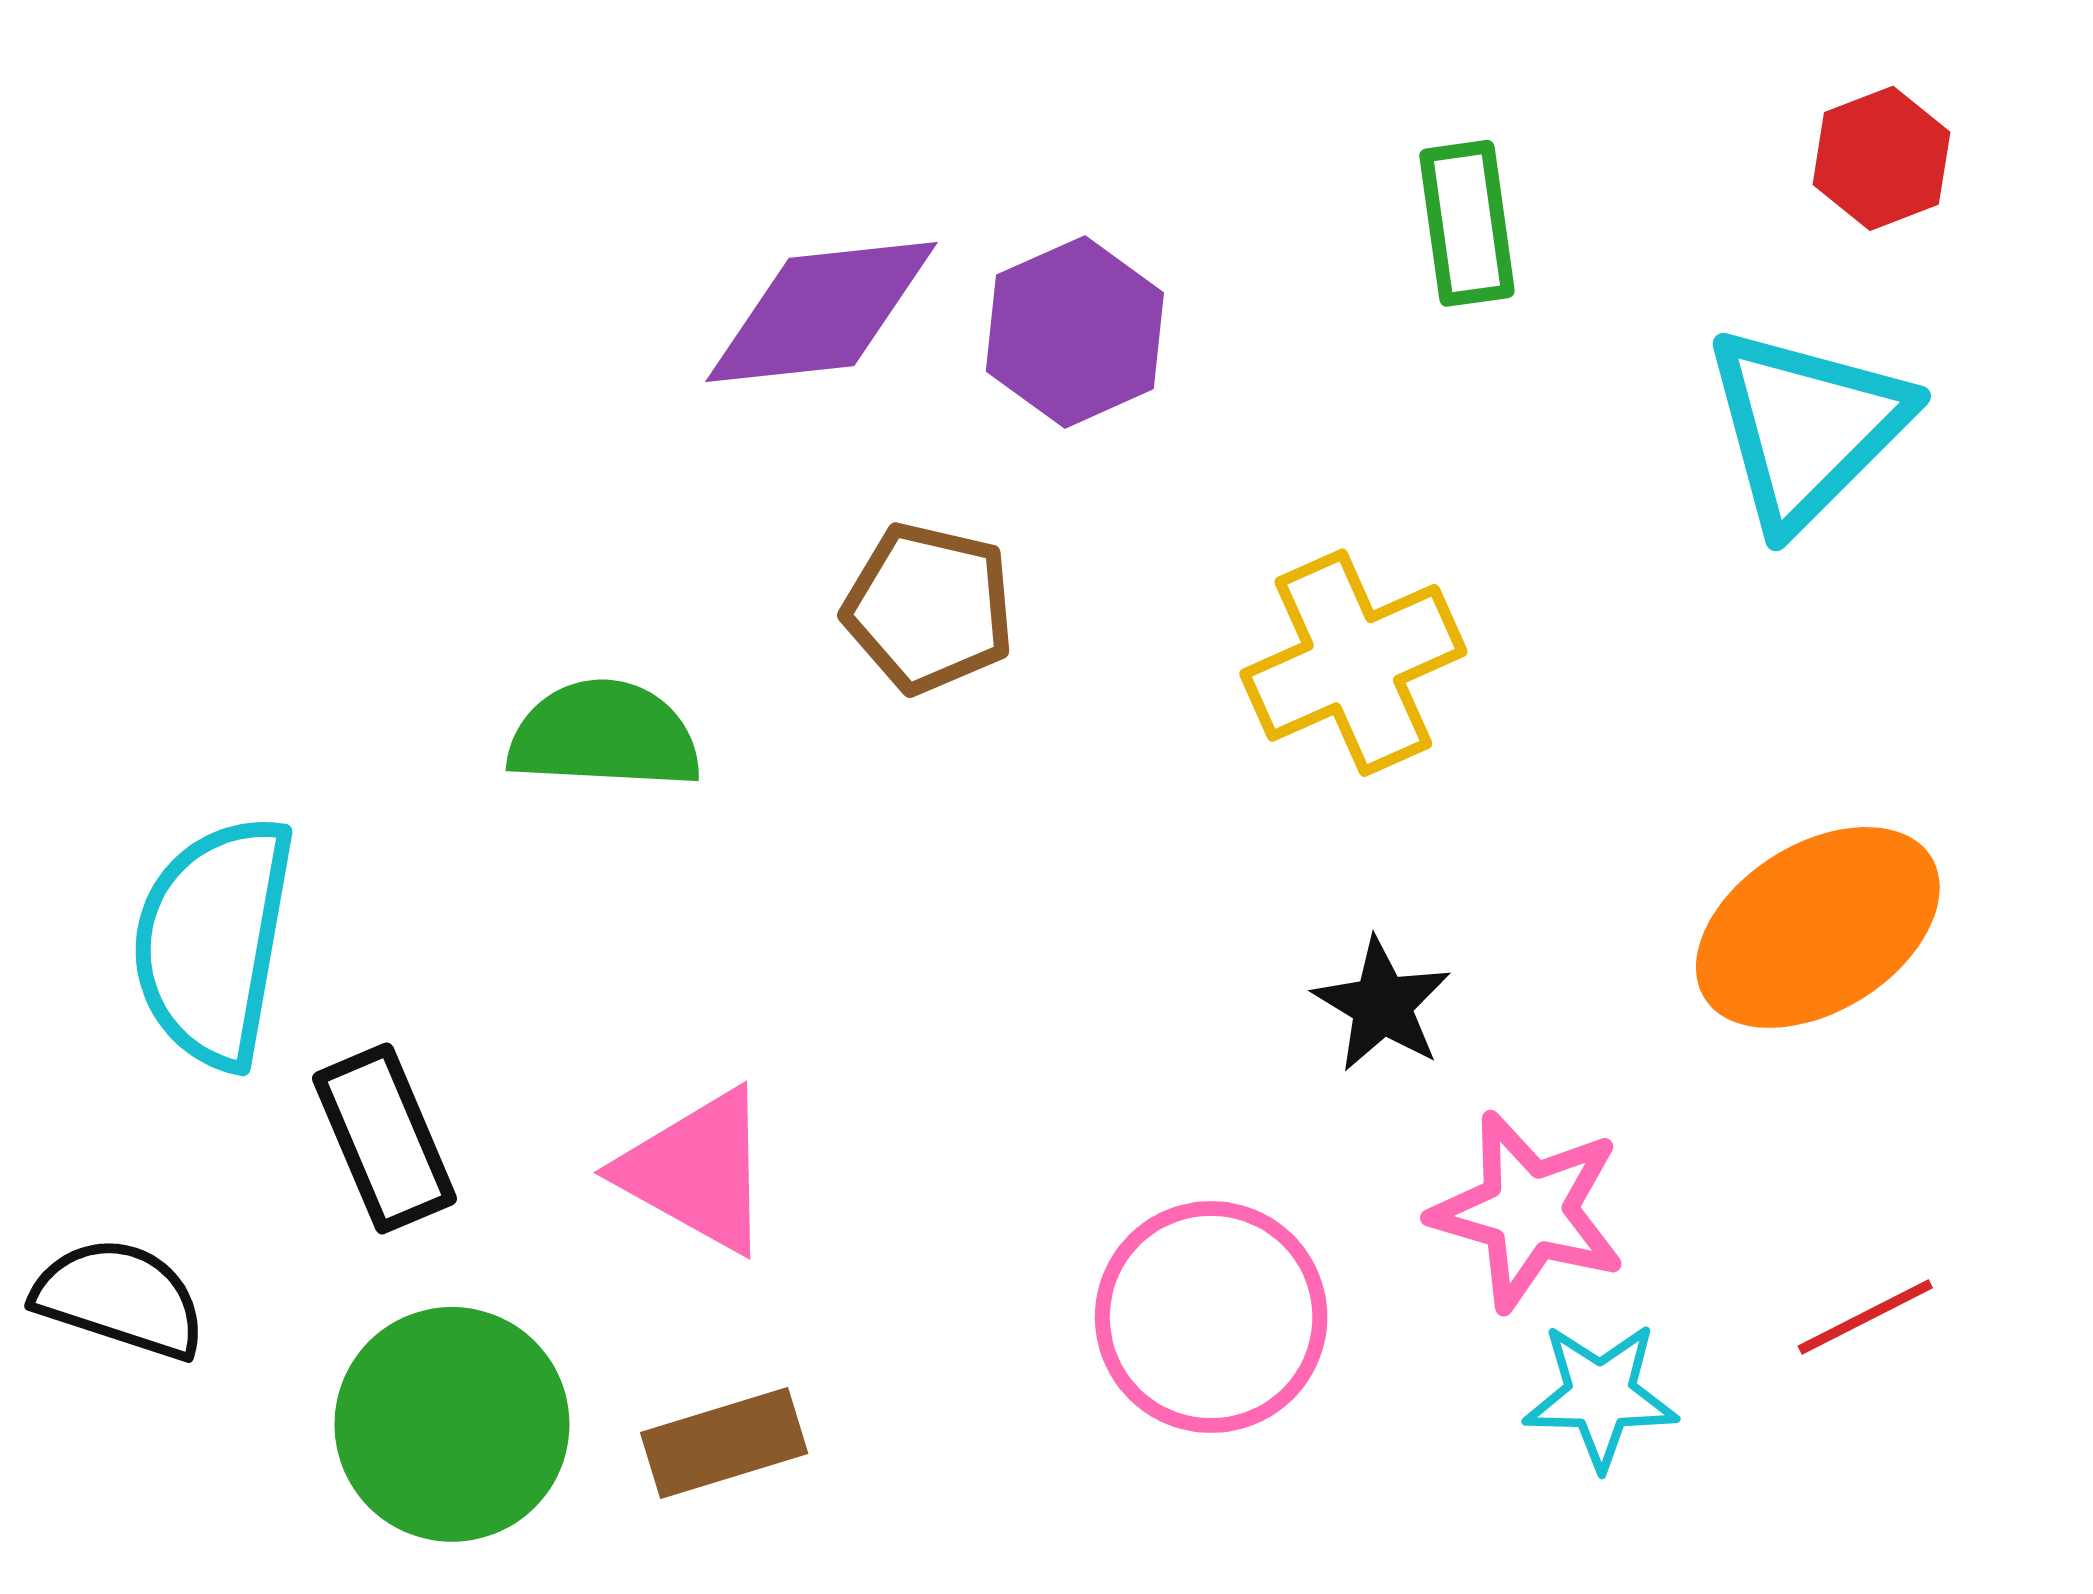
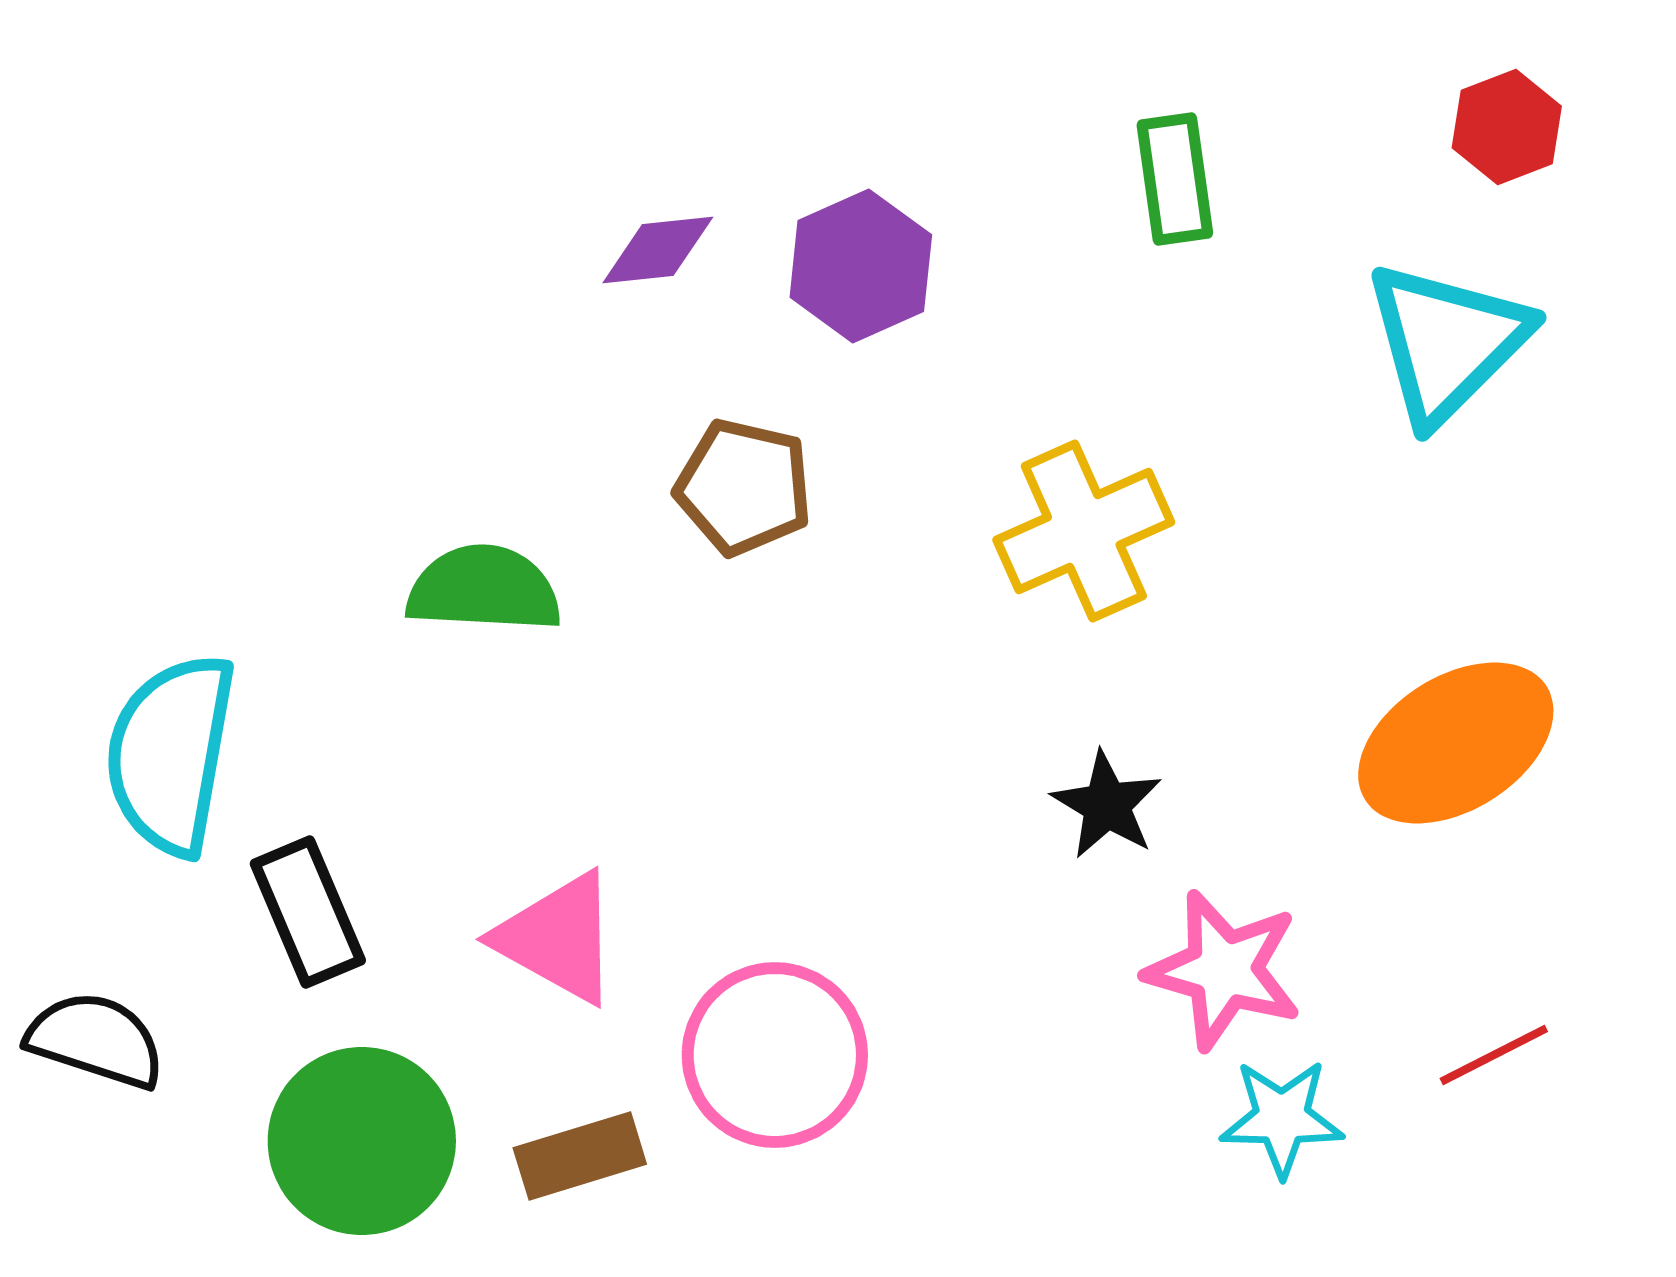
purple diamond: (822, 312) -> (658, 250), size x0.6
pink circle: (1211, 1317) -> (775, 1055), moved

